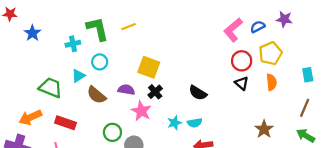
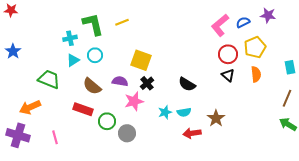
blue star: (32, 33) -> (13, 51), moved
cyan triangle: (78, 76) -> (73, 60), moved
pink star: (141, 111) -> (134, 101), turned 30
red rectangle: (66, 123) -> (83, 109), moved
brown star: (264, 129) -> (216, 118), moved

